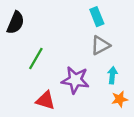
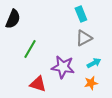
cyan arrow: (112, 75) -> (94, 63), turned 56
orange star: (120, 99) -> (91, 83), moved

